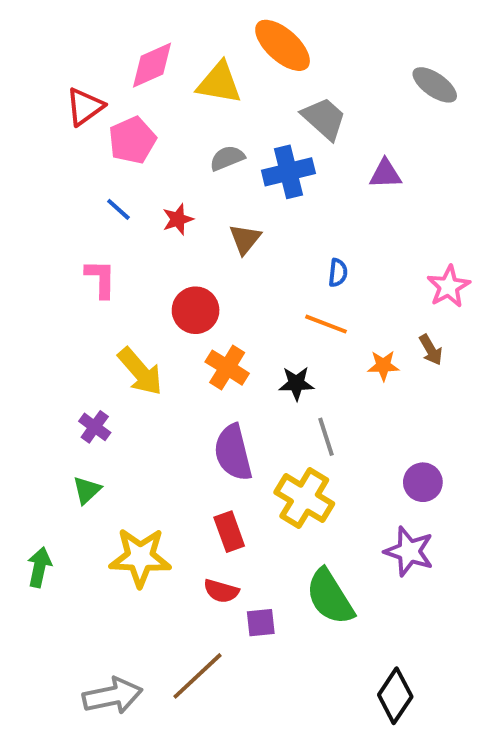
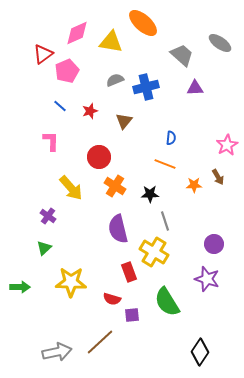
gray trapezoid: (324, 118) -> (182, 55), moved
red rectangle: (229, 532) -> (129, 272), moved
green arrow: (39, 567) -> (20, 287), turned 78

